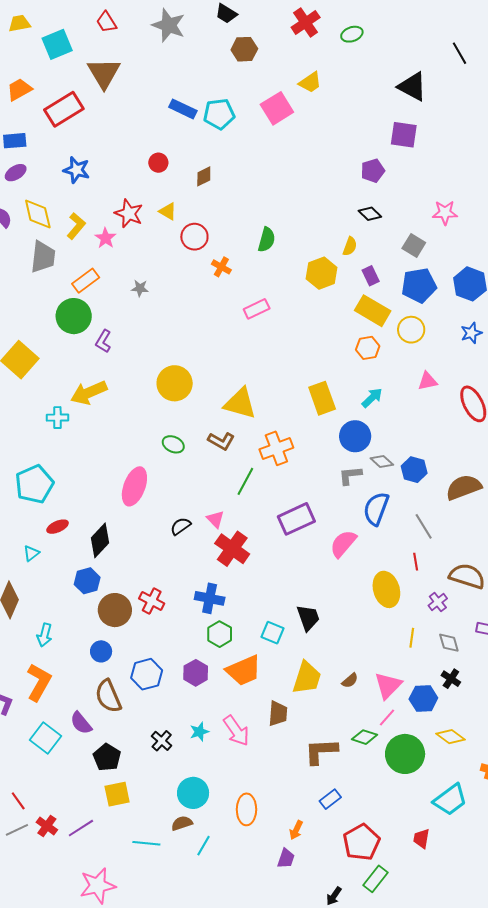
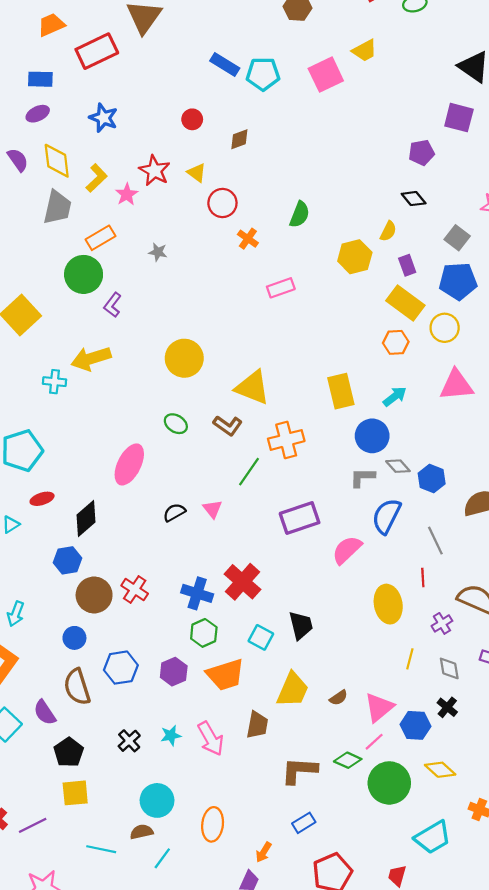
pink triangle: (428, 381) -> (456, 385), size x1.6
red cross: (232, 549) -> (243, 582), moved

